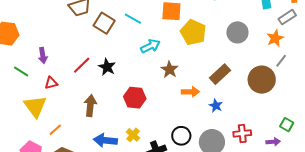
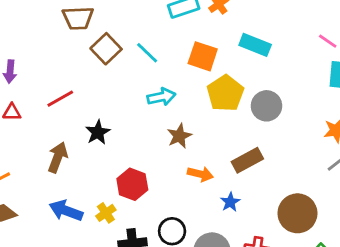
gray circle: (237, 32) -> (266, 106), moved
black star: (107, 67) -> (98, 132), moved
brown circle: (262, 80) -> (297, 213), moved
red hexagon: (135, 98) -> (132, 184), moved

